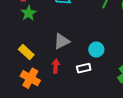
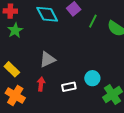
cyan circle: (96, 50) -> (92, 78), moved

